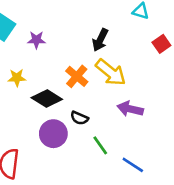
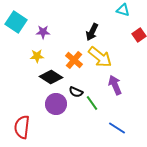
yellow star: (17, 78) -> (37, 56), moved
purple arrow: (130, 109) -> (115, 85), turned 54
green line: (100, 145) -> (92, 103), moved

